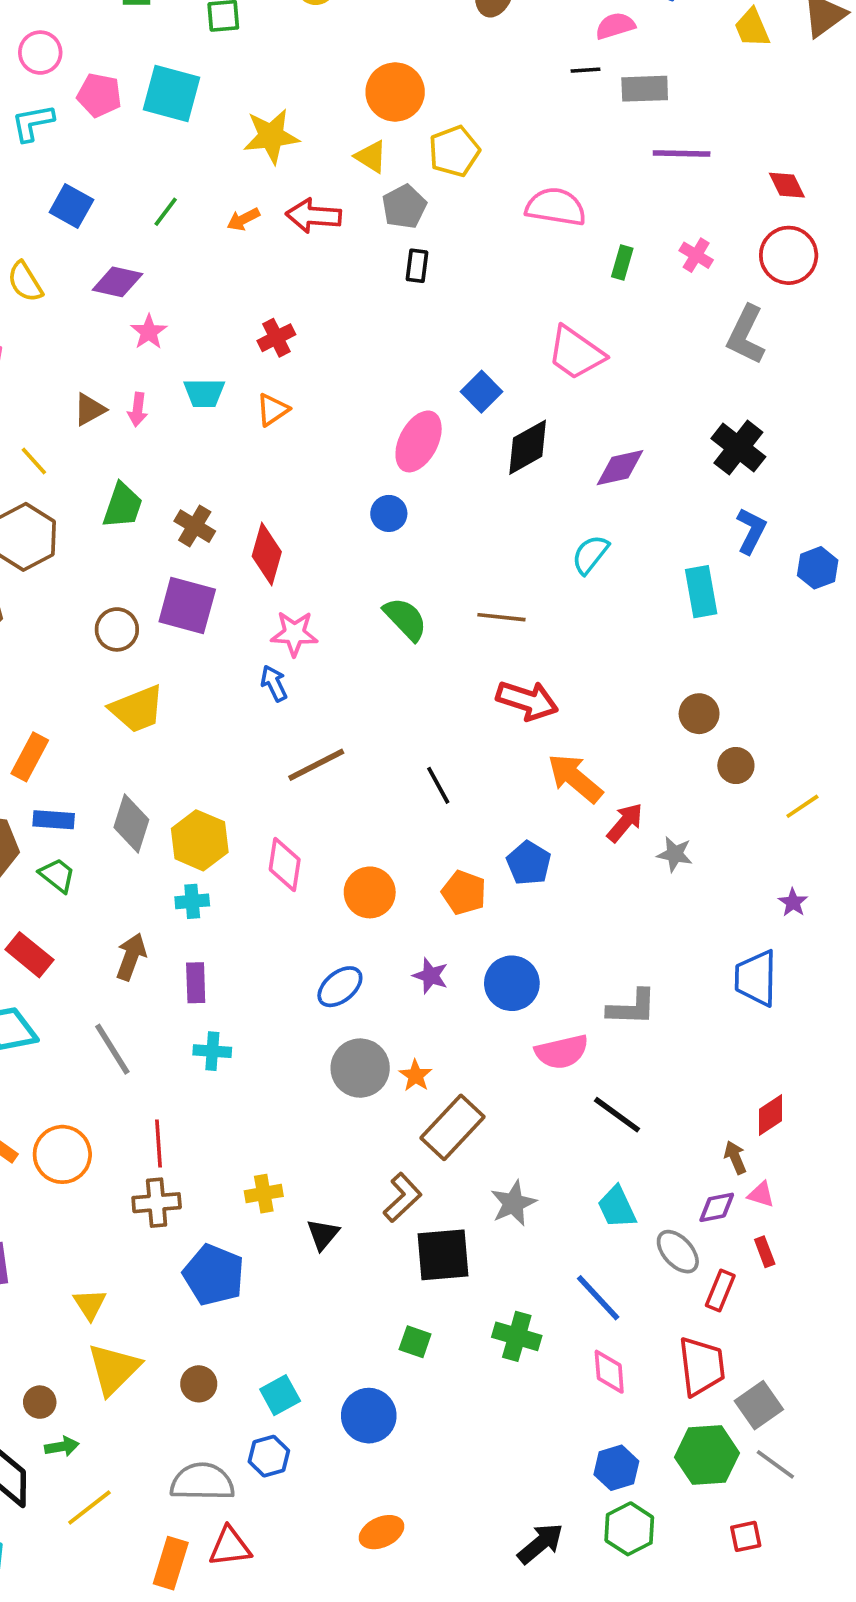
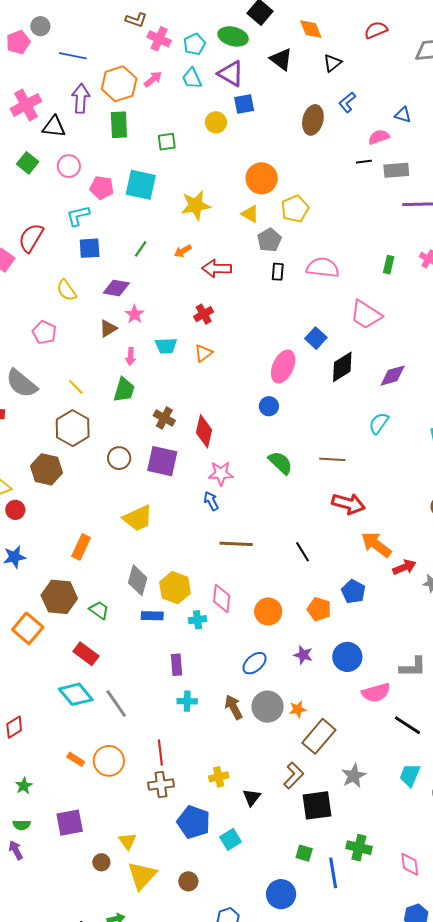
cyan L-shape: (33, 123) -> (78, 216), moved
blue square: (71, 206) -> (90, 248), turned -30
pink semicircle: (556, 207) -> (323, 268), moved
red arrow: (314, 216) -> (217, 268), moved
brown triangle: (90, 409) -> (108, 328), moved
green trapezoid: (123, 506) -> (124, 390), moved
brown circle: (117, 629) -> (119, 458), moved
brown line: (316, 765) -> (236, 544), turned 32
blue rectangle: (54, 820) -> (152, 616), moved
red arrow: (625, 823) -> (404, 567), turned 30
cyan cross: (192, 901) -> (197, 620), moved
brown arrow: (131, 957) -> (233, 707), moved, turned -45
gray line: (112, 1049) -> (116, 703), moved
orange star: (416, 1076) -> (298, 709), turned 30
cyan trapezoid: (617, 1207) -> (410, 775), turned 50
blue line: (598, 1298) -> (333, 873), moved, turned 36
cyan square: (280, 1395) -> (230, 839), moved
brown circle: (40, 1402) -> (101, 862), moved

